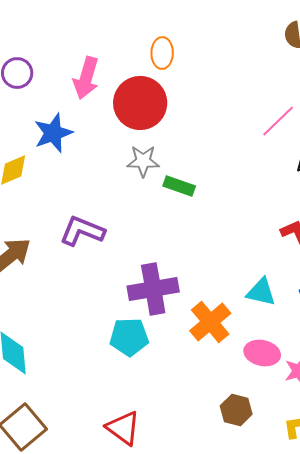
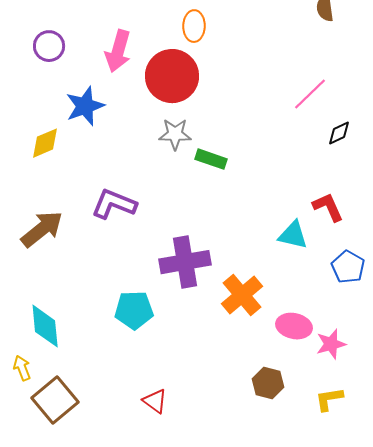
cyan triangle: (261, 292) -> (293, 235), moved
cyan pentagon: (129, 337) -> (134, 310), moved
red triangle: (123, 428) -> (155, 401), size x0.7

